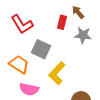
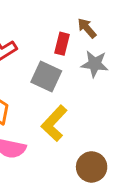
gray square: (41, 49) -> (46, 76), moved

